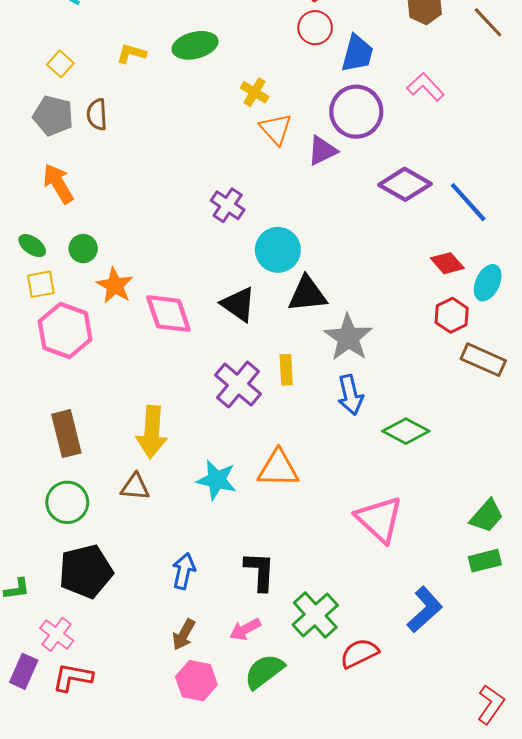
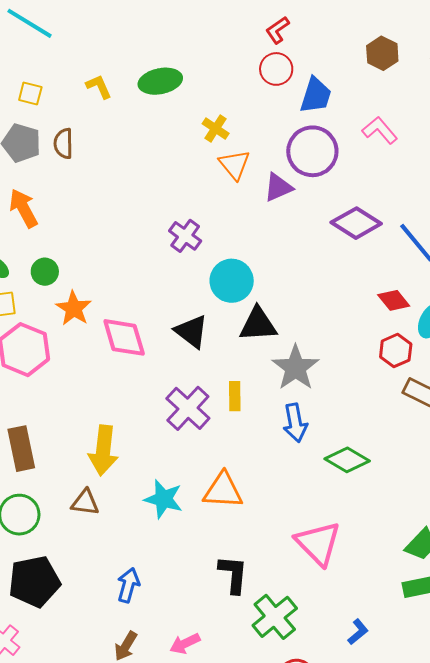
yellow L-shape: (131, 54) -> (99, 87), turned 48
yellow square: (60, 64) -> (30, 93), turned -30
black L-shape: (260, 571) -> (233, 574), moved
blue L-shape: (425, 610) -> (358, 632), size x0.6
green cross: (315, 615) -> (275, 617), moved

